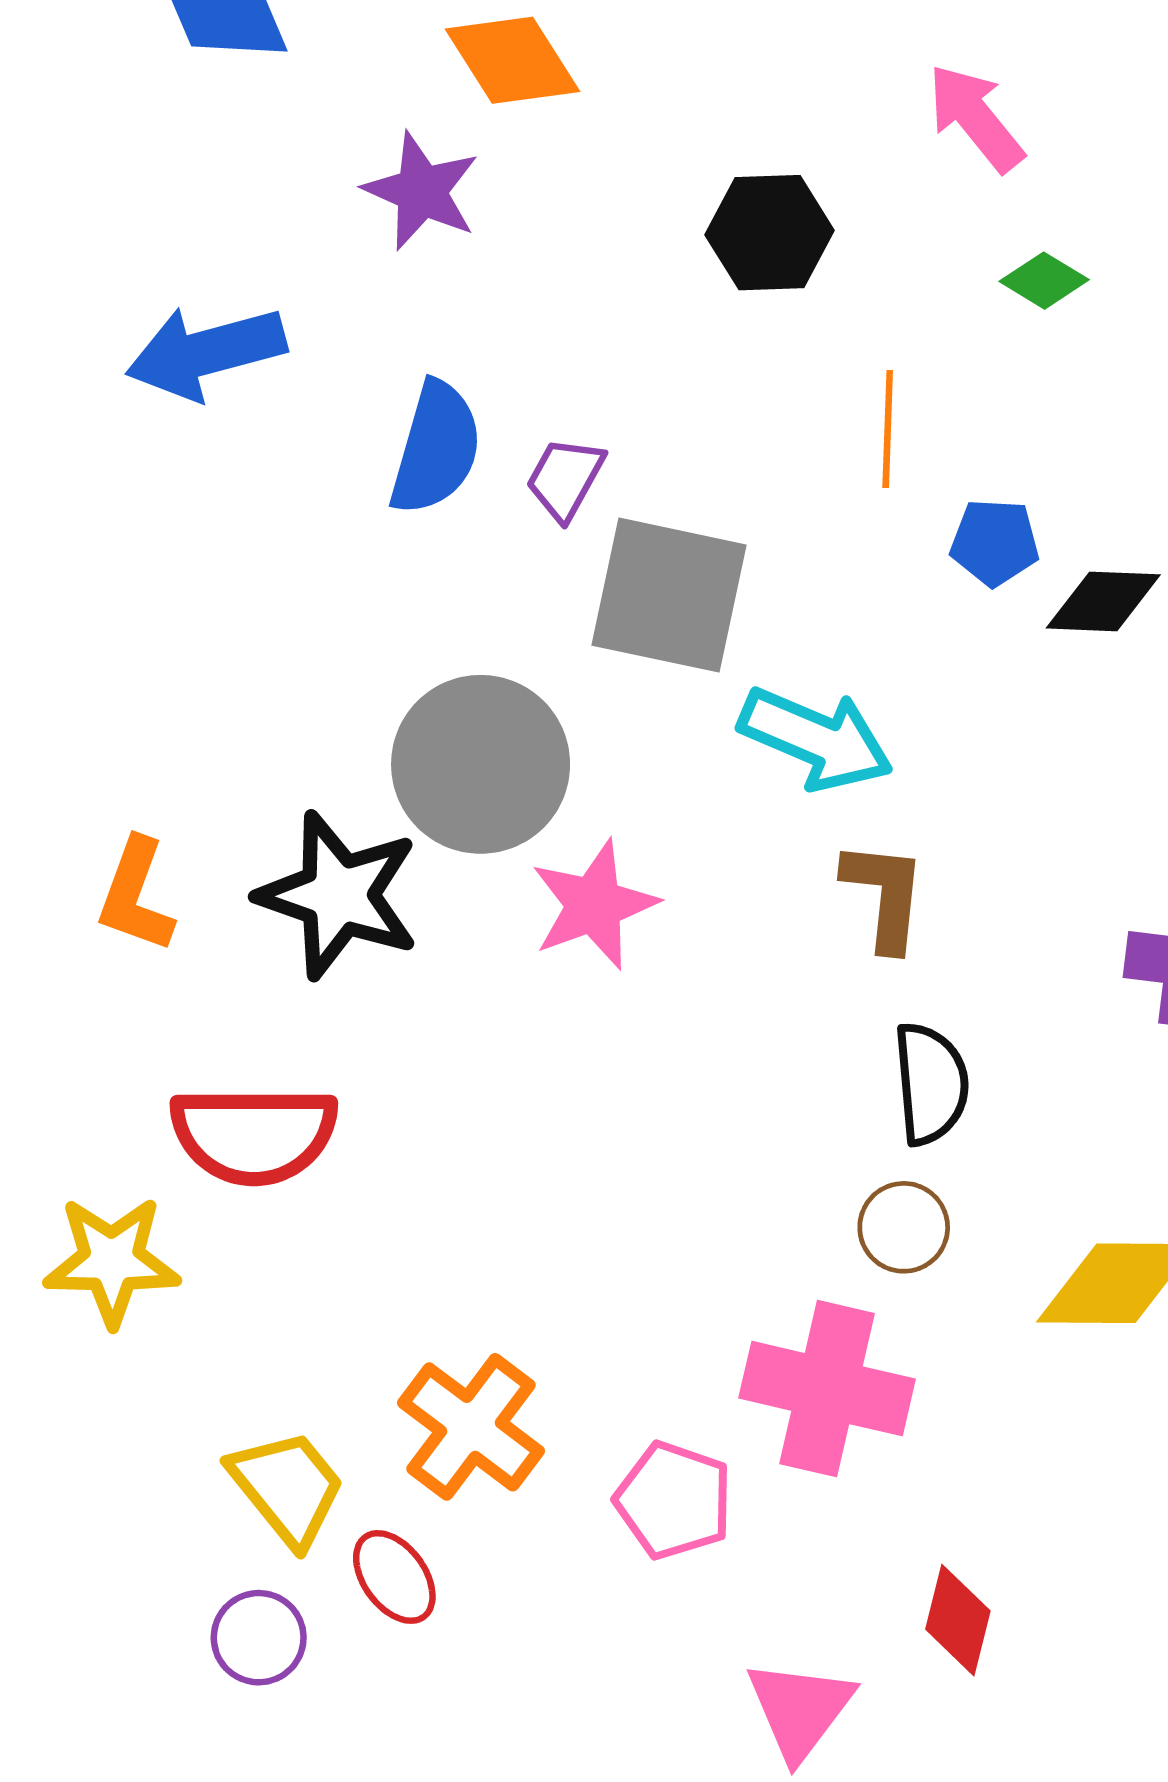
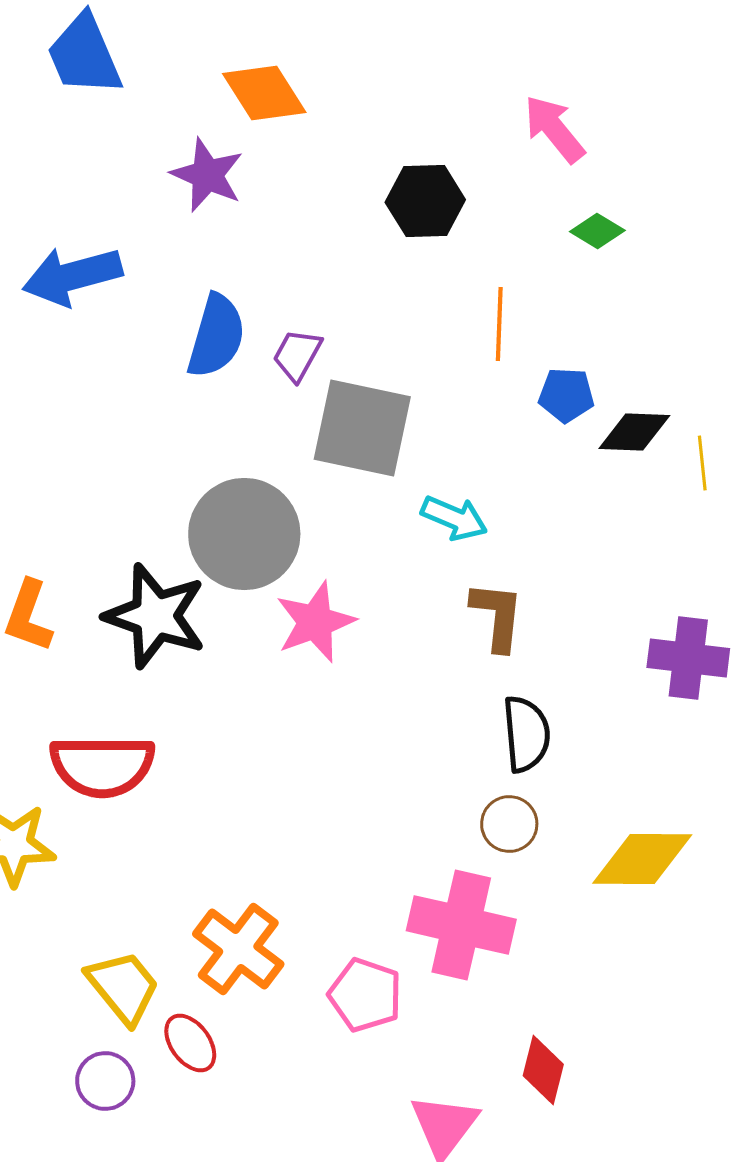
cyan arrow: (816, 739) -> (454, 518), size x0.7

